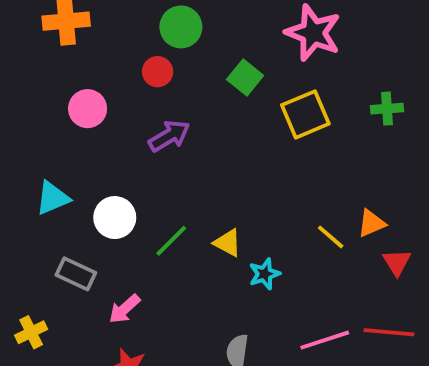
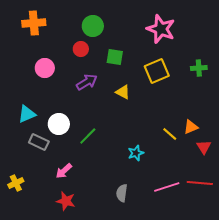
green square: (245, 77) -> (115, 57), moved, turned -30
yellow triangle: (228, 243) -> (123, 92), moved
gray rectangle: (76, 274) -> (39, 142), moved

